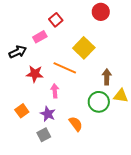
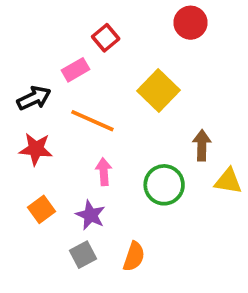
orange line: (65, 68) -> (92, 121), moved
red star: (35, 74) -> (36, 149), moved
green circle: (99, 102) -> (164, 185), moved
orange semicircle: (76, 124) -> (134, 257), moved, turned 56

